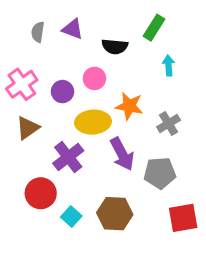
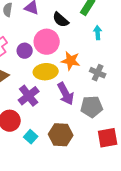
black semicircle: (115, 47) -> (61, 20), turned 36
pink circle: (94, 78) -> (47, 42), size x1.6
gray cross: (169, 124) -> (98, 73), turned -35

